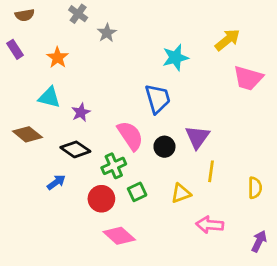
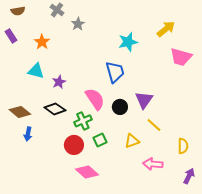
brown diamond: (27, 134) -> (20, 112), moved
yellow line: (211, 171) -> (154, 125), turned -56
blue arrow: (56, 182) -> (28, 134), moved, turned 136
yellow semicircle: (255, 188) -> (183, 146), moved

